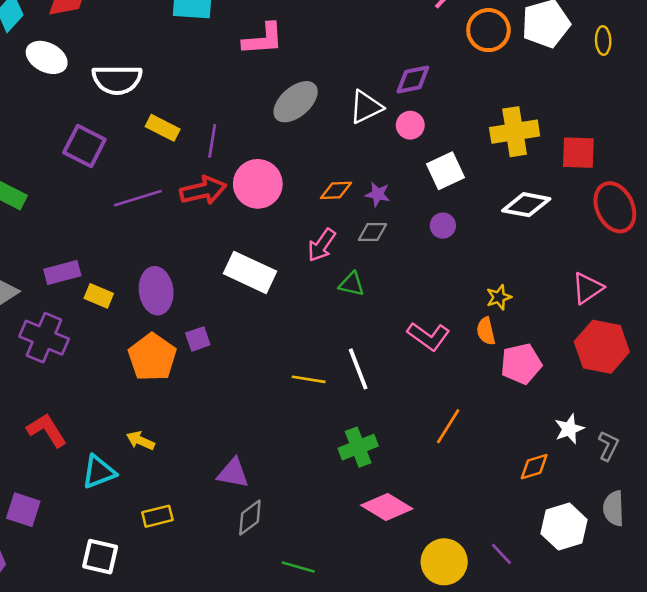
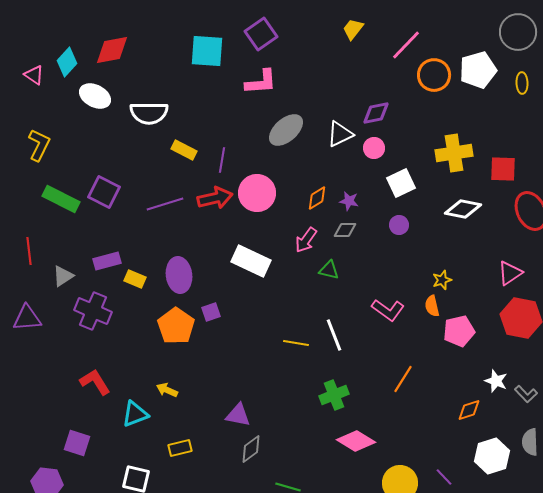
purple square: (84, 146) -> (104, 192), moved
orange diamond: (336, 190) -> (317, 198), turned -30
white star: (569, 429) -> (496, 381), turned -30
gray L-shape: (608, 446) -> (526, 394), turned 110

